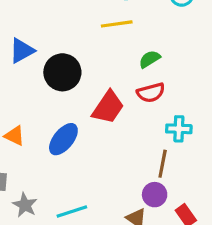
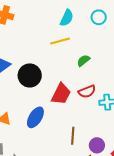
red semicircle: (151, 93) -> (87, 91), moved
brown line: (163, 164) -> (73, 136), moved

